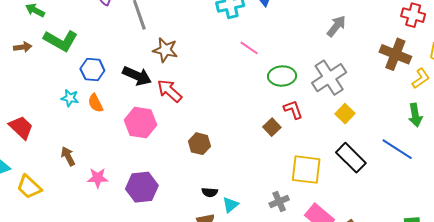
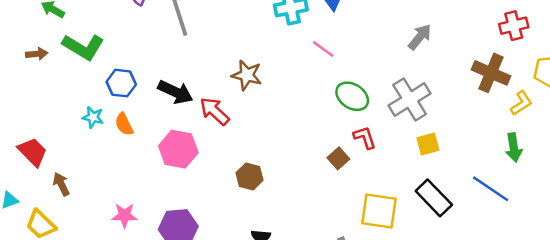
red cross: (413, 15) -> (514, 26), turned -30
pink line: (249, 48) -> (323, 49), moved
brown star: (165, 50) -> (247, 75), moved
green ellipse: (282, 76) -> (352, 96), turned 36
yellow square: (345, 114) -> (428, 144), turned 30
brown arrow: (68, 156) -> (61, 184), moved

